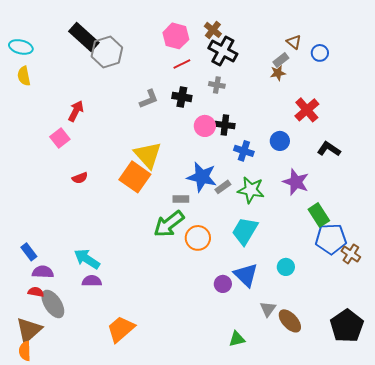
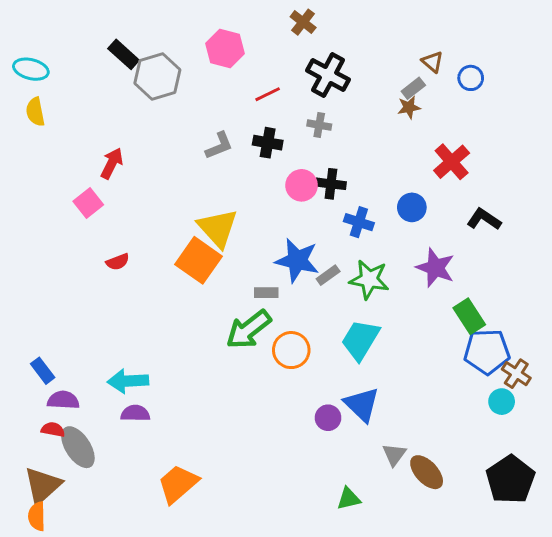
brown cross: (213, 30) -> (303, 22), moved
pink hexagon: (176, 36) -> (225, 49), moved
black rectangle: (84, 37) -> (124, 54), size x0.7
cyan arrow: (87, 259) -> (128, 381), turned -36
cyan circle: (286, 267) -> (502, 402), moved

